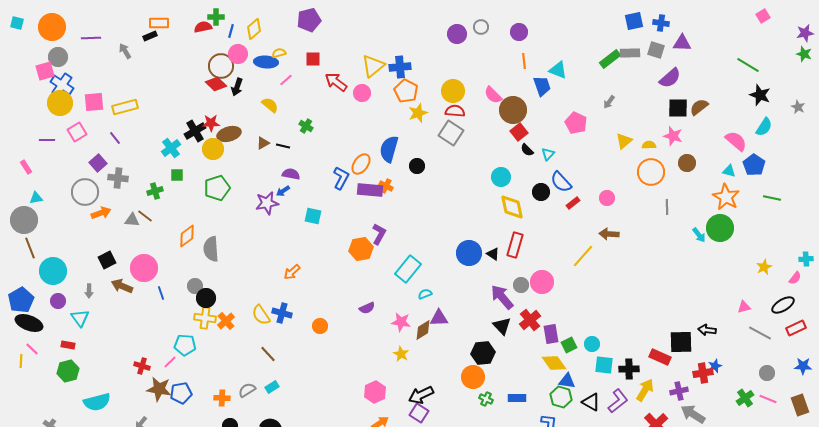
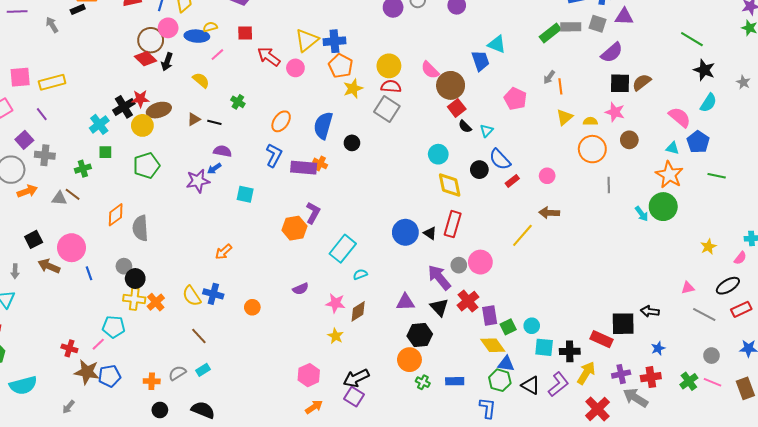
orange line: (524, 61) -> (560, 86), moved
orange ellipse: (361, 164) -> (281, 121), moved
purple triangle: (439, 318) -> (405, 302), moved
red cross: (703, 373) -> (651, 377), moved

